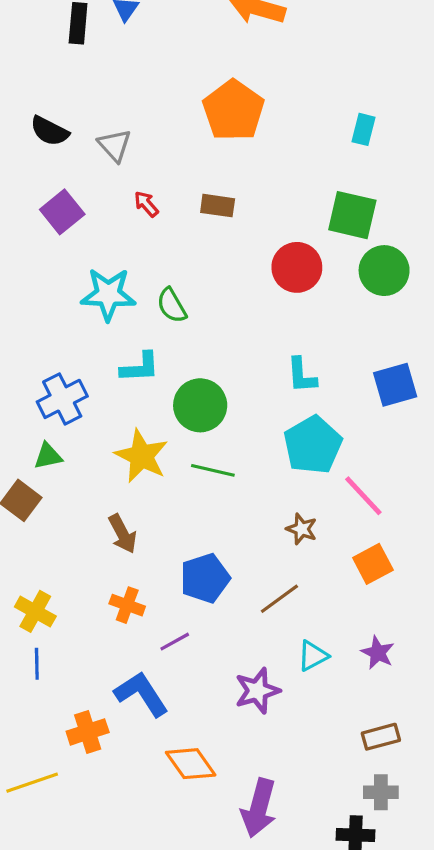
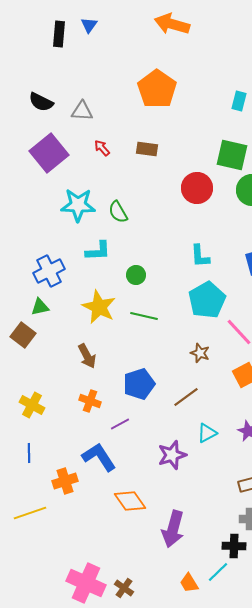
gray triangle: (115, 145) -> (82, 111), turned -45
purple square: (62, 212) -> (49, 153), size x1.4
green circle: (200, 405) -> (136, 275), size x0.6
blue line: (37, 664) -> (29, 453), moved

